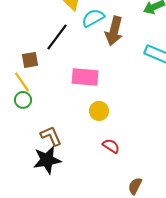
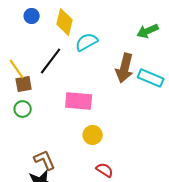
brown arrow: (114, 31) -> (125, 68), moved
yellow line: (22, 82) -> (17, 69), moved
green circle: (23, 100) -> (23, 109), moved

